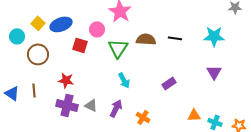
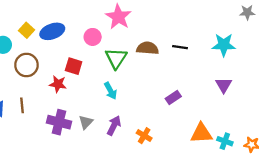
red square: (80, 45) -> (74, 66), moved
red star: (66, 80) -> (58, 84), moved
cyan arrow: (124, 80) -> (111, 91), moved
gray triangle: (91, 105) -> (86, 122), turned 48
orange triangle: (194, 115) -> (201, 133), size x1.5

